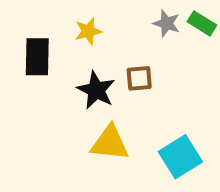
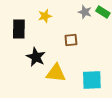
black star: (96, 90) -> (36, 57), moved
cyan square: (180, 157) -> (92, 80), turned 30

